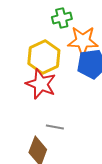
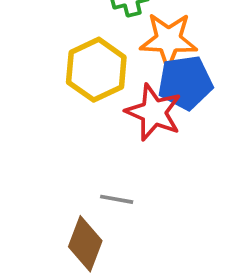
red star: (41, 84) -> (154, 112), moved

